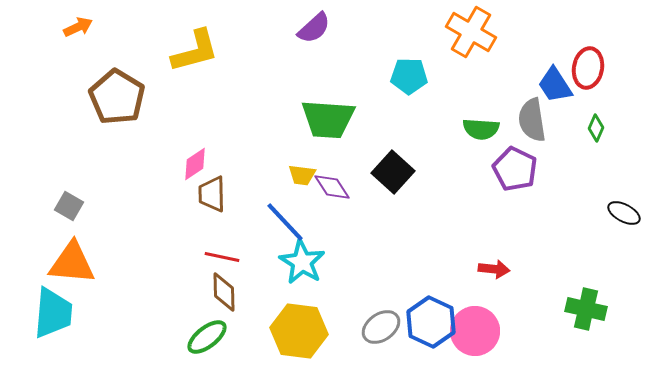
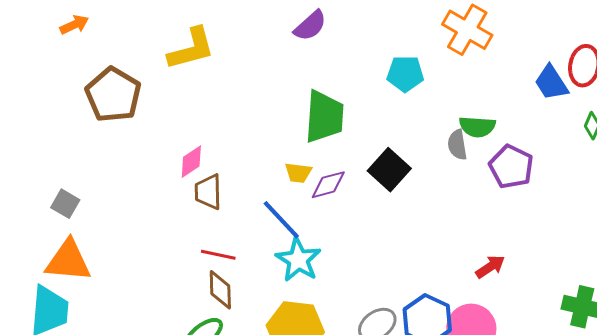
green trapezoid: (328, 119) -> (324, 117), turned -90
gray semicircle: (532, 120) -> (457, 145), moved, size x0.7
purple diamond: (332, 187) -> (328, 185), turned -72
red arrow: (494, 269) -> (490, 267), turned -40

